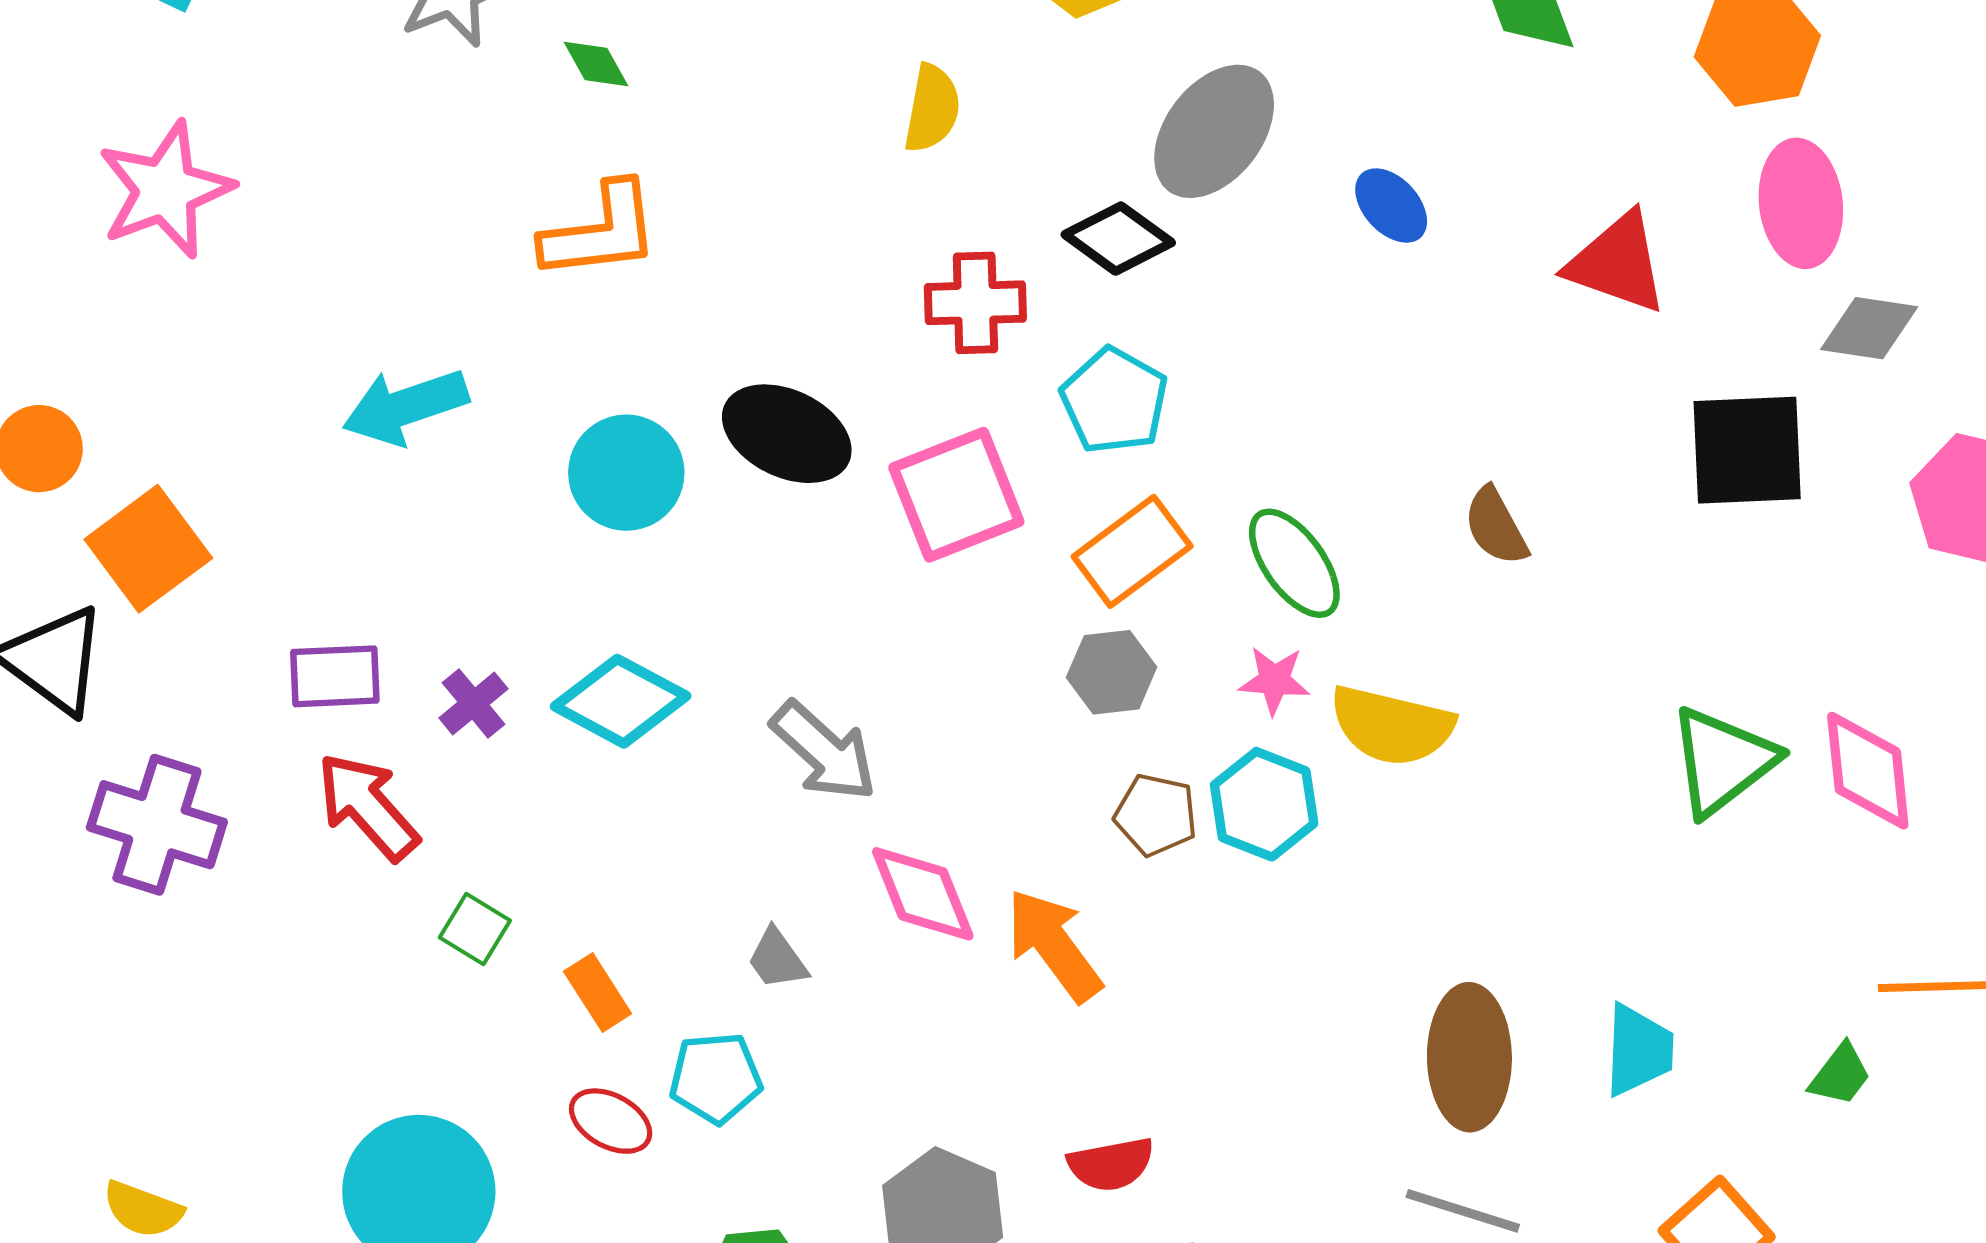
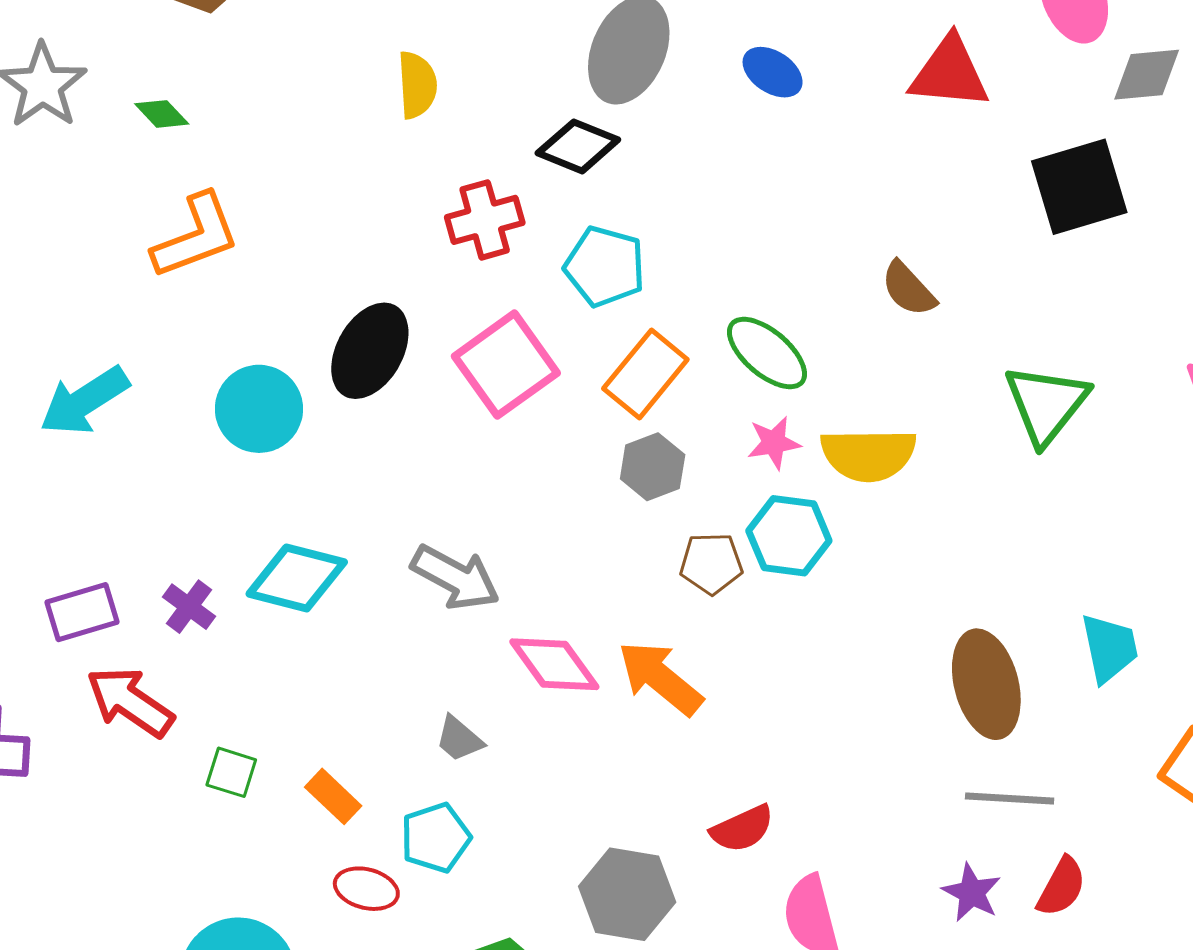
black ellipse: (787, 434) -> (370, 351), turned -72
green triangle: (1722, 761) -> (1046, 404), moved

